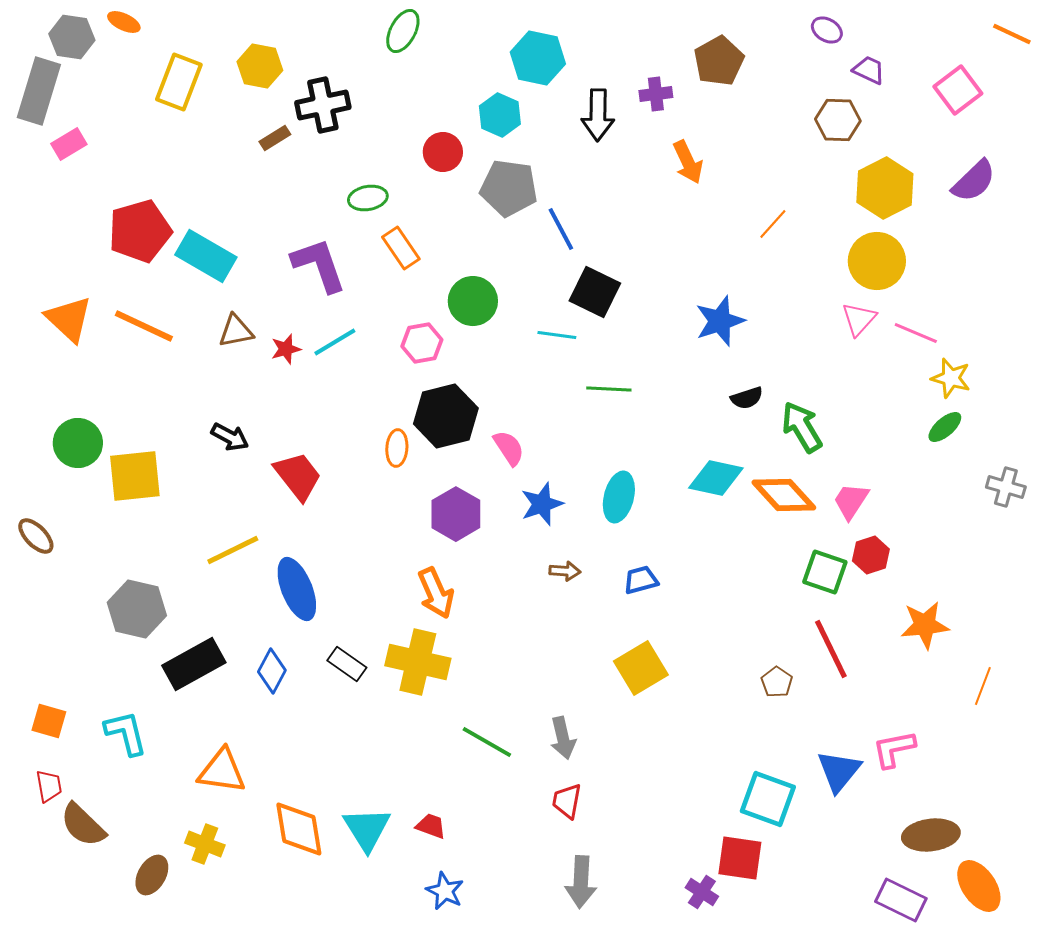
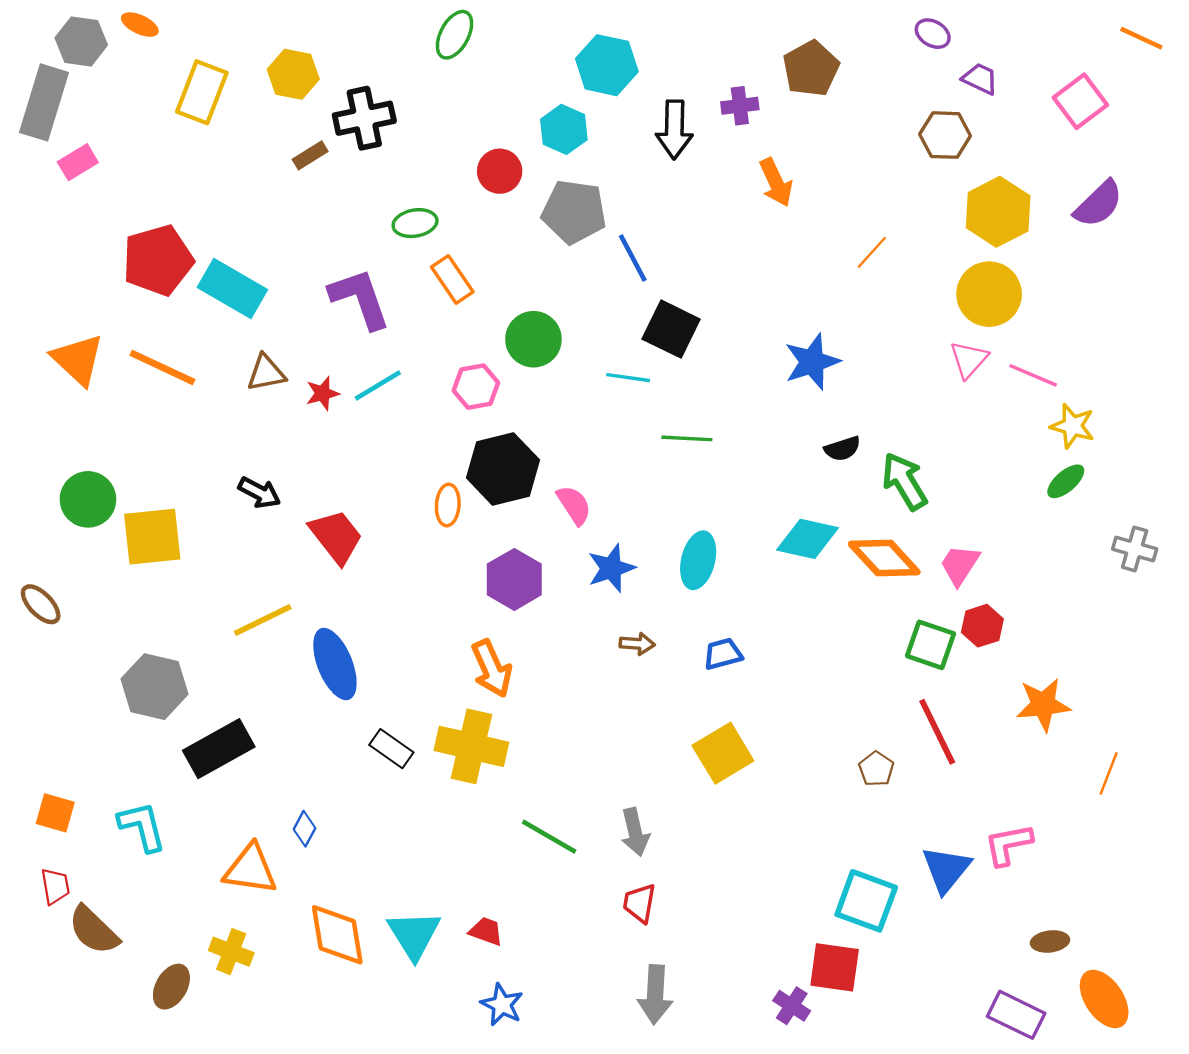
blue diamond: (272, 671) -> (305, 829), moved, size x0.7
brown ellipse: (931, 835) -> (1050, 941), size x0.6

